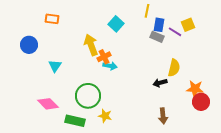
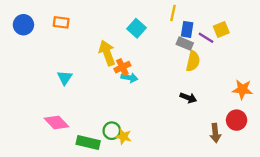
blue circle: (29, 45) -> (23, 25), moved
yellow semicircle: (174, 68) -> (193, 61), moved
black arrow: (160, 83) -> (188, 98), turned -144
orange star: (195, 89) -> (242, 89), moved
green circle: (88, 96) -> (112, 131), moved, size x0.6
brown arrow: (163, 116) -> (215, 133), moved

